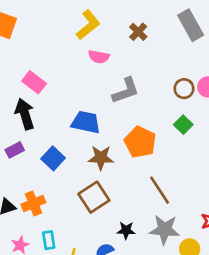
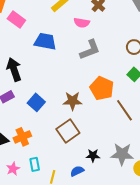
pink semicircle: (99, 57) -> (82, 23), moved
pink rectangle: (34, 82) -> (16, 19), moved
blue trapezoid: (86, 122) -> (45, 41), moved
brown line: (160, 190) -> (124, 110), moved

